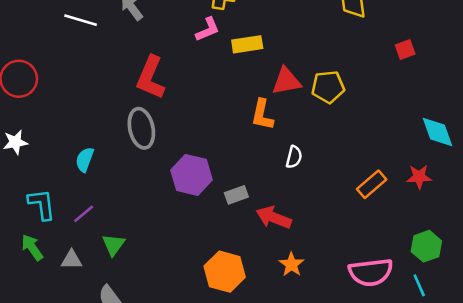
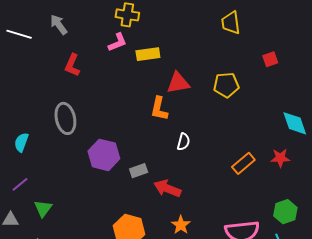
red L-shape: (151, 77) -> (72, 65), moved, size x0.7
yellow pentagon: (328, 87) -> (226, 85), moved

